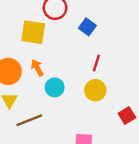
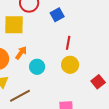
blue square: (87, 27) -> (57, 15), turned 32
orange arrow: (37, 68) -> (21, 53), turned 72

